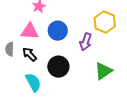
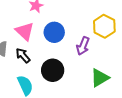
pink triangle: (30, 31) -> (25, 31), turned 36

